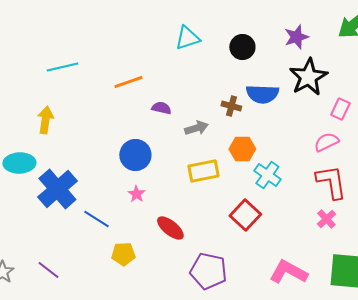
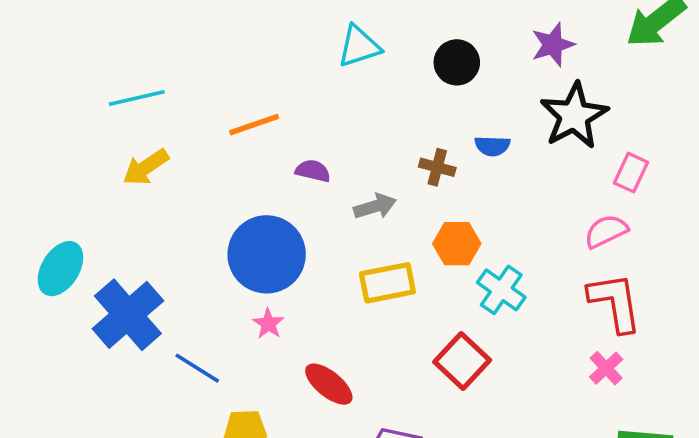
blue semicircle: (262, 94) -> (492, 146), size x0.6
yellow arrow: (45, 120) -> (146, 167), moved, turned -132
blue circle: (135, 155) -> (267, 254), size x1.4
cyan ellipse: (19, 163) -> (60, 269), turned -56

